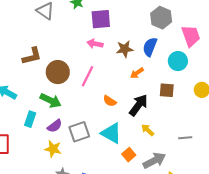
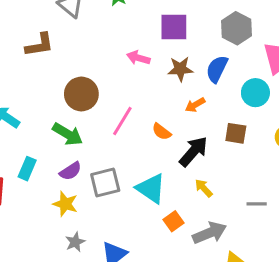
purple square: (101, 19) -> (174, 27), moved
brown L-shape: (32, 56) -> (40, 45), moved
pink line: (88, 76) -> (122, 121), moved
orange semicircle: (110, 101) -> (162, 132), moved
cyan rectangle: (30, 119) -> (27, 169), moved

